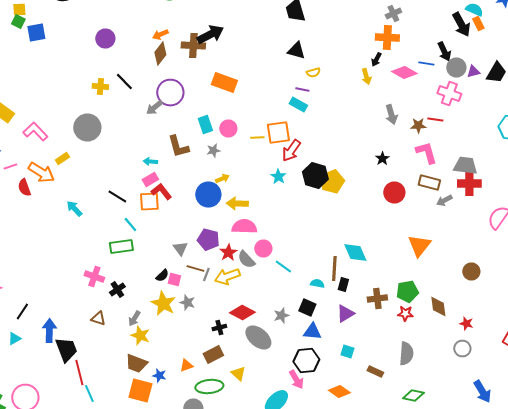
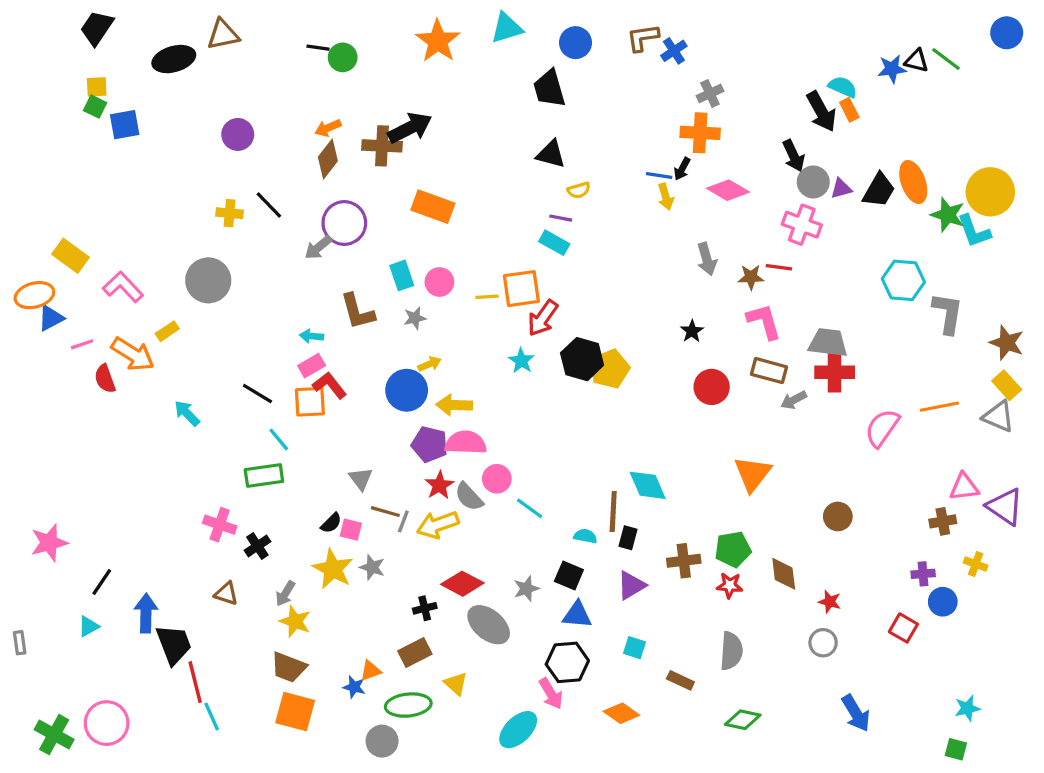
blue line: (426, 64) -> (659, 175), moved
purple pentagon: (208, 240) -> (430, 444), moved
blue star: (159, 376) -> (354, 687), moved

